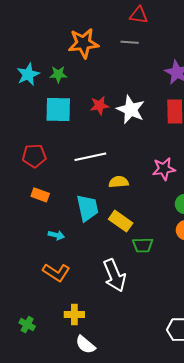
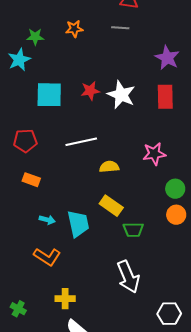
orange star: (83, 43) -> (74, 29), size x0.6
green star: (58, 74) -> (35, 37), moved
cyan trapezoid: (87, 208) -> (78, 224), moved
white arrow: (115, 275) -> (128, 277), moved

